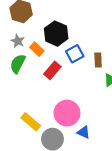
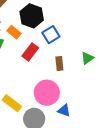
brown rectangle: (98, 60) -> (59, 63), moved

